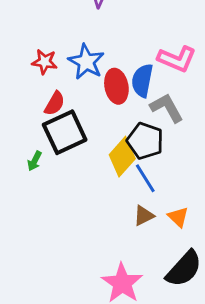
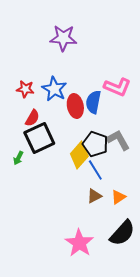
gray L-shape: (167, 108) -> (118, 140), moved
orange triangle: (178, 217) -> (118, 197), turned 42

